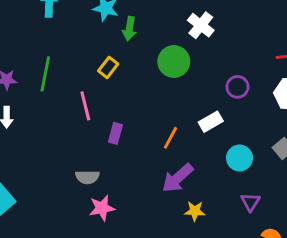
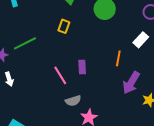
green line: (45, 74) -> (25, 43), turned 70
pink line: (85, 106) -> (60, 75), moved

